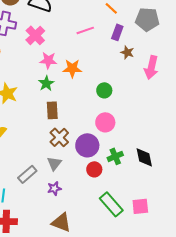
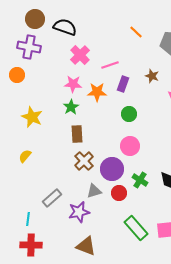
pink line: (85, 30) -> (110, 65), moved
purple rectangle: (117, 32) -> (123, 84), moved
pink cross: (35, 35) -> (80, 55), moved
green cross: (115, 156) -> (140, 180), turned -35
gray triangle: (54, 163) -> (94, 191), moved, turned 35
purple star: (54, 188) -> (79, 212), size x1.5

